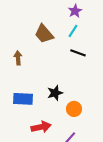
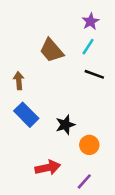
blue rectangle: (23, 99) -> (26, 115), moved, turned 42

